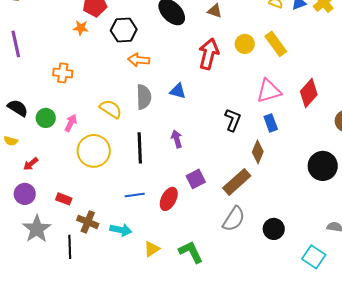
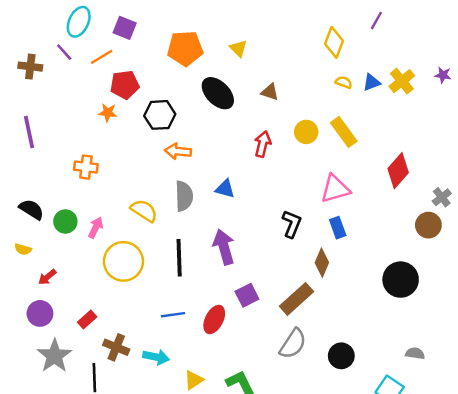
red arrow: (209, 54) -> (263, 144), size x0.7
red diamond: (309, 93) -> (398, 171), moved
purple arrow: (177, 139) -> (224, 247), size x1.6
red rectangle: (64, 199) -> (87, 319), turned -63

